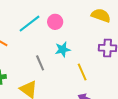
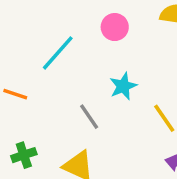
pink circle: (55, 22) -> (115, 27), moved

